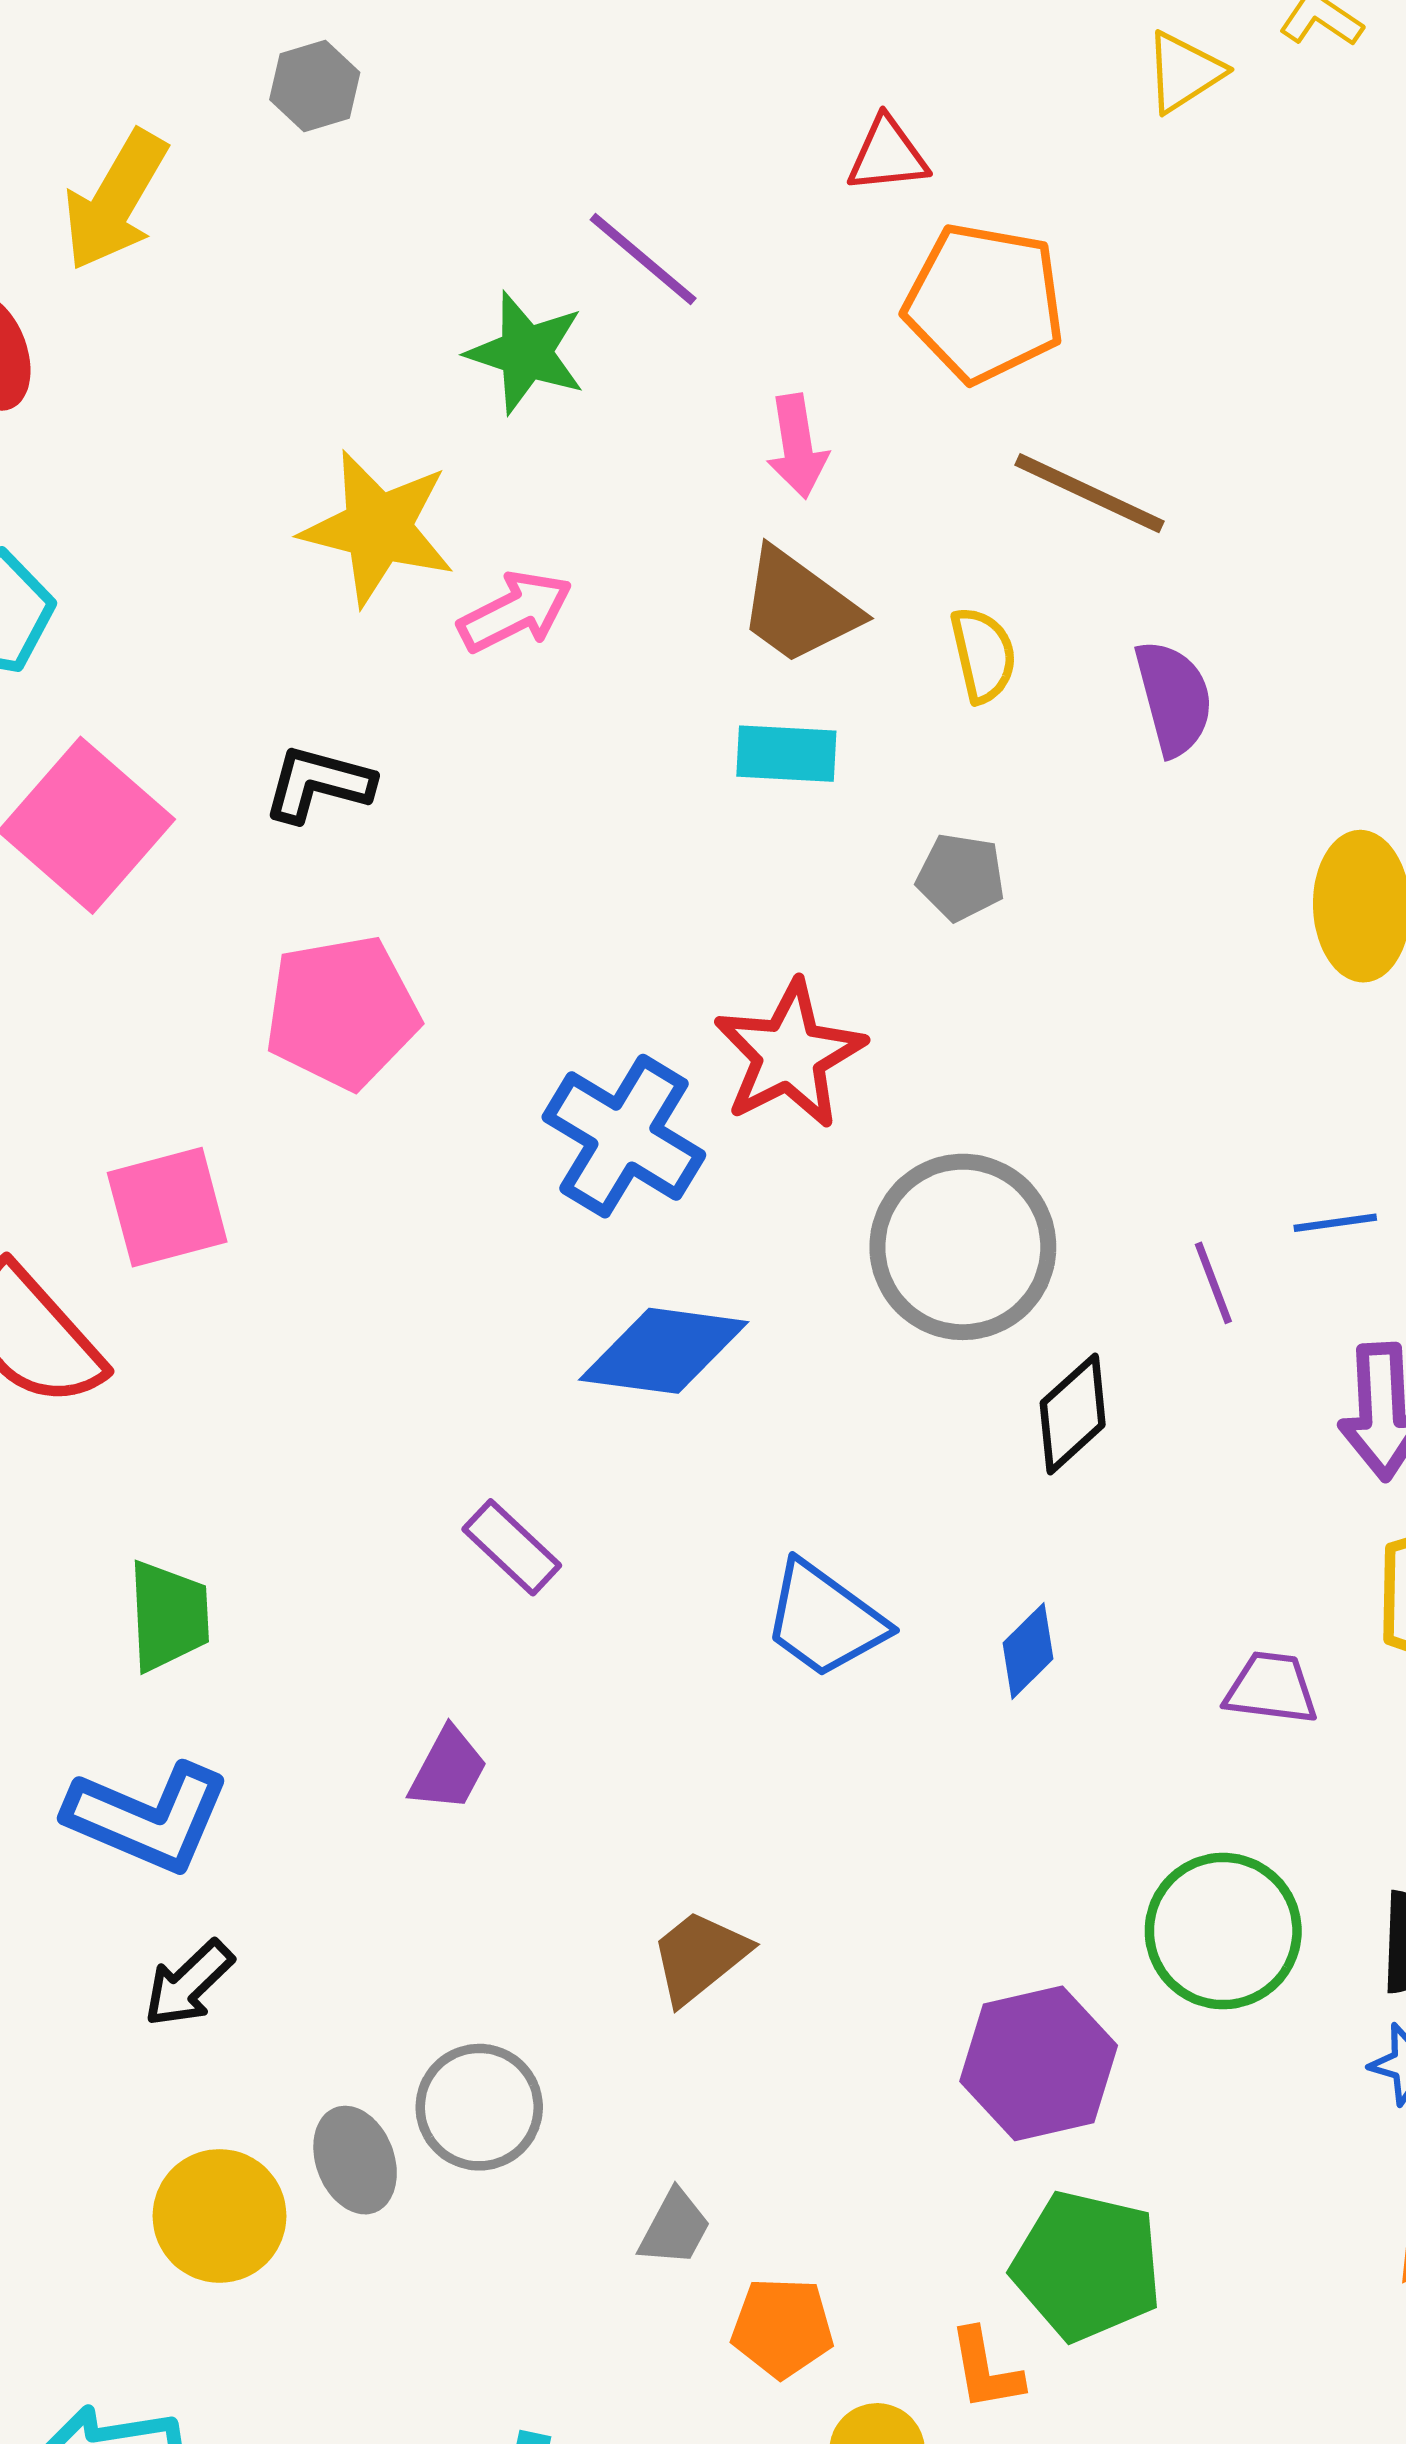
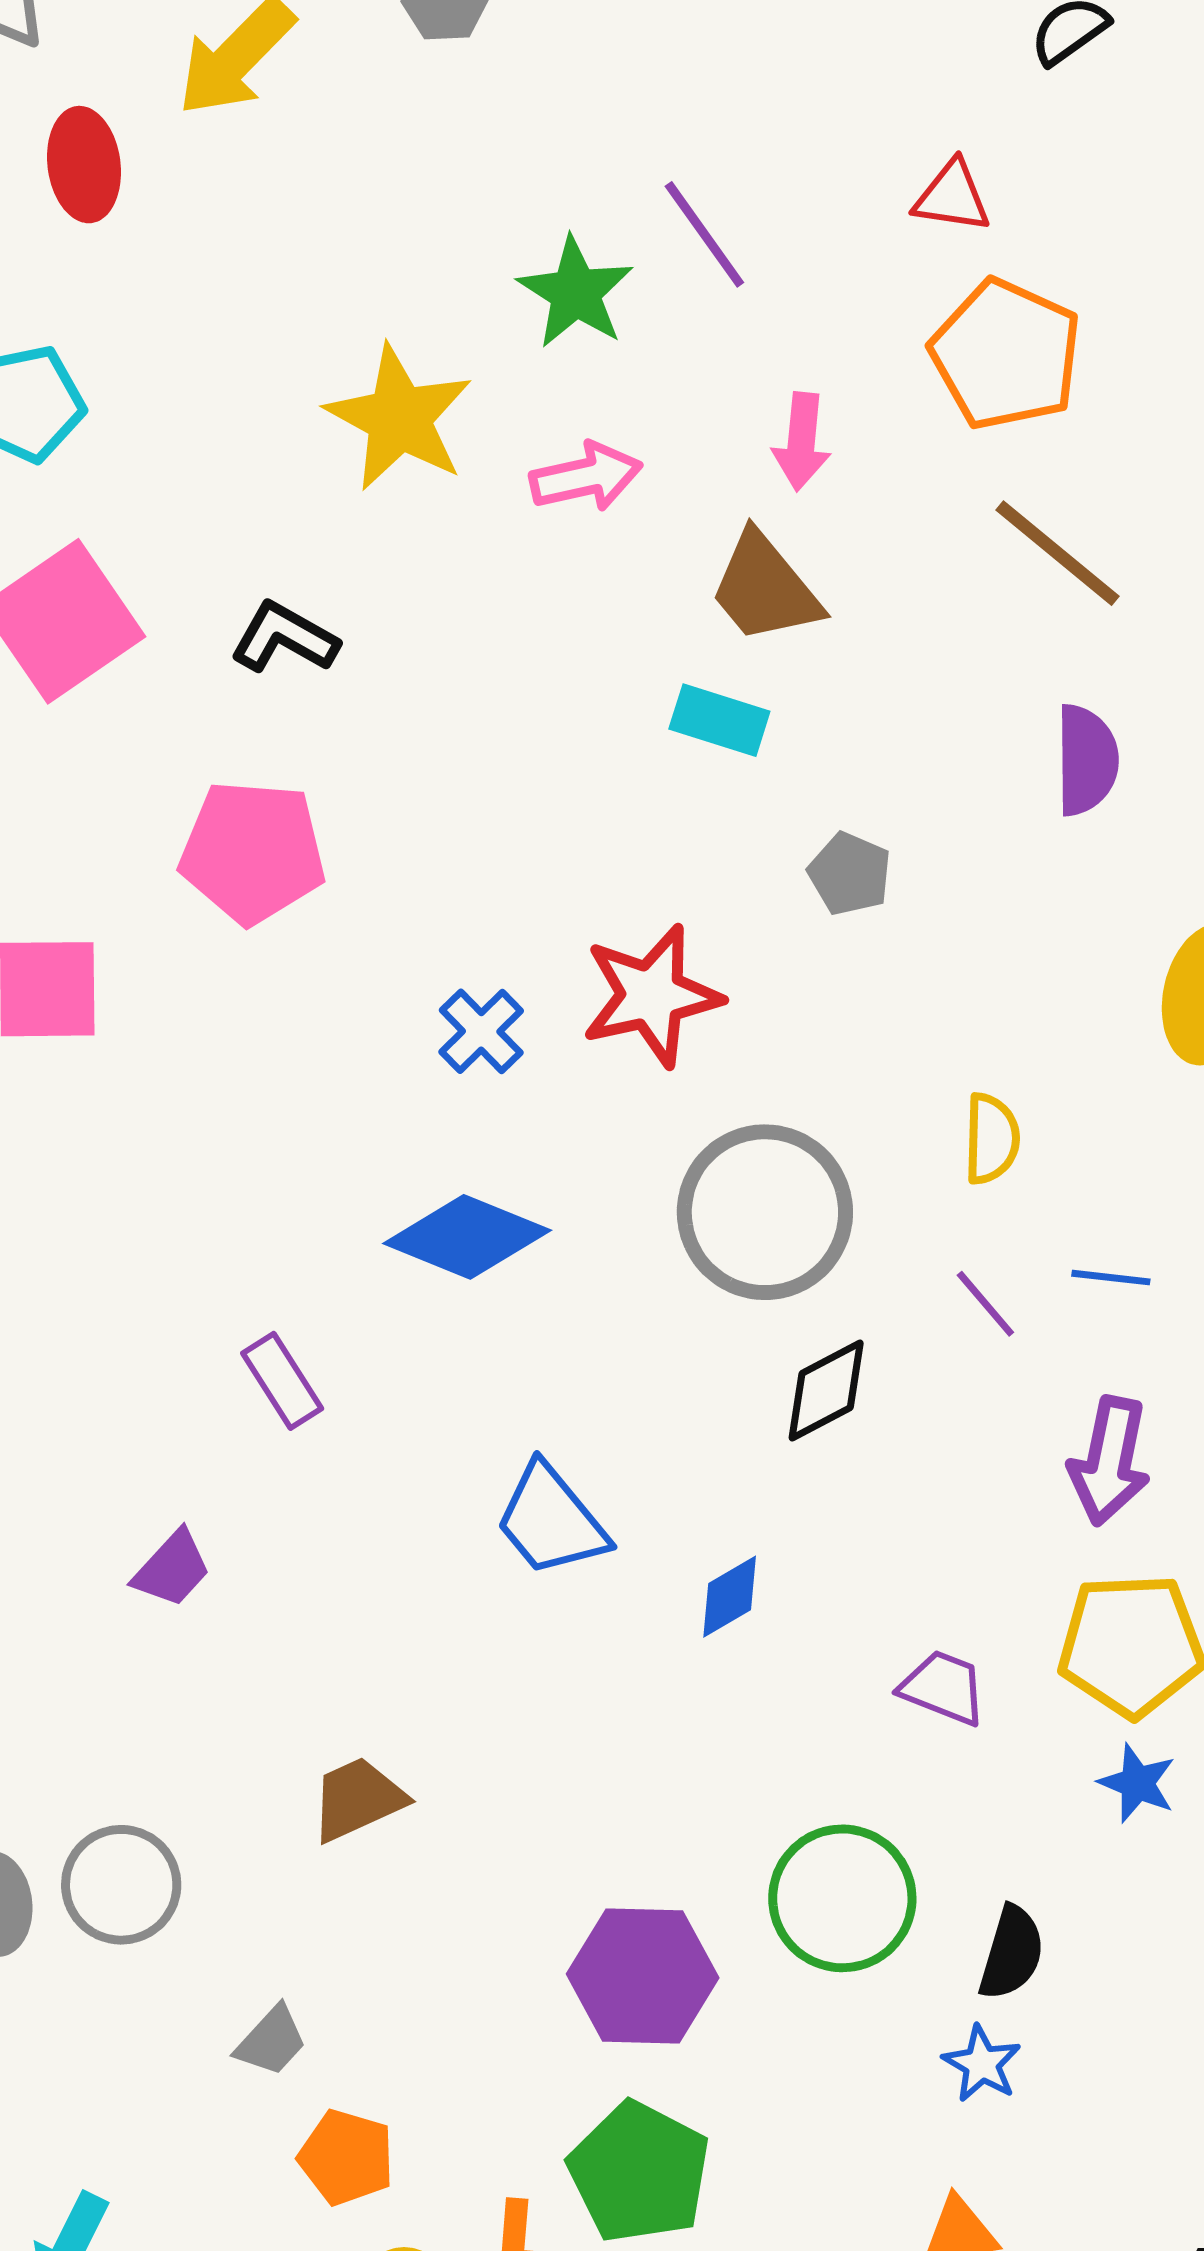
pink arrow: (515, 612) -> (586, 477), moved
yellow semicircle: (983, 655) -> (991, 1139), moved
blue cross: (624, 1136) -> (481, 1031), size x0.6
purple line: (1213, 1283) -> (985, 1304), turned -34

